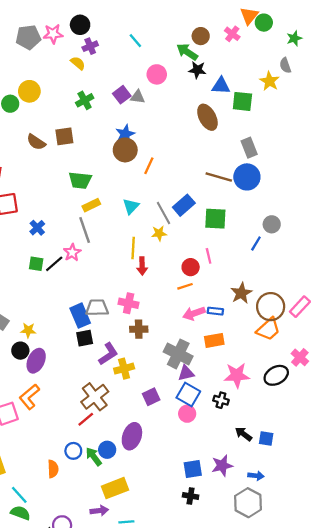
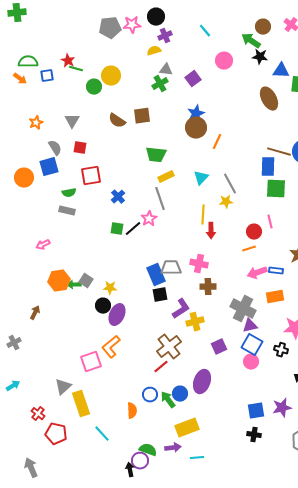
yellow semicircle: (78, 63) -> (154, 51), turned -56
gray triangle: (138, 97) -> (166, 70), moved
blue rectangle: (184, 205) -> (268, 167), moved, turned -48
green semicircle: (20, 513) -> (148, 450), moved

